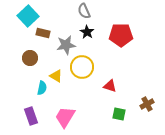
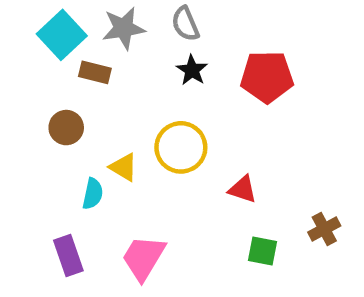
gray star: (66, 45) -> (124, 28), moved

